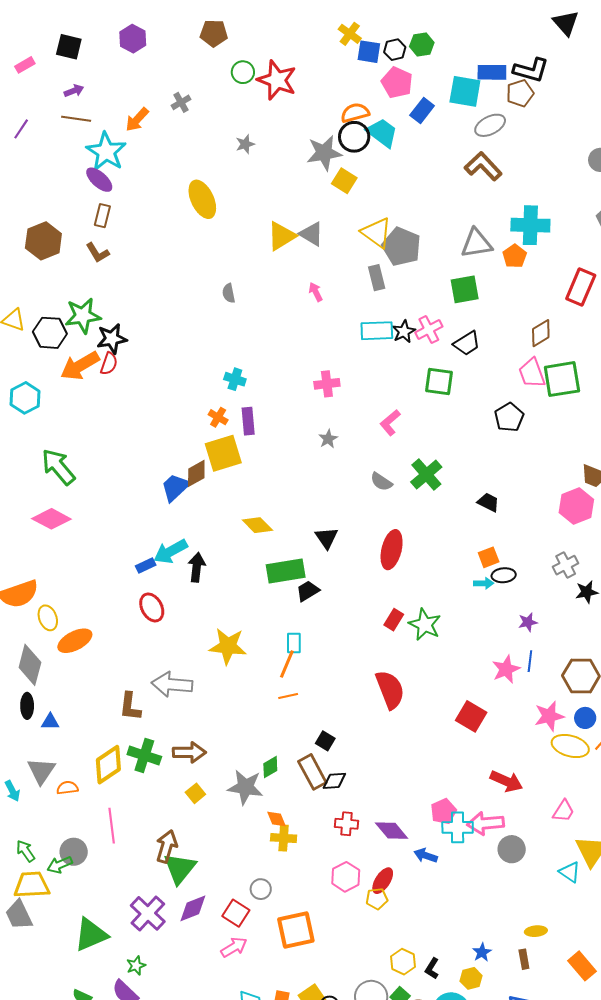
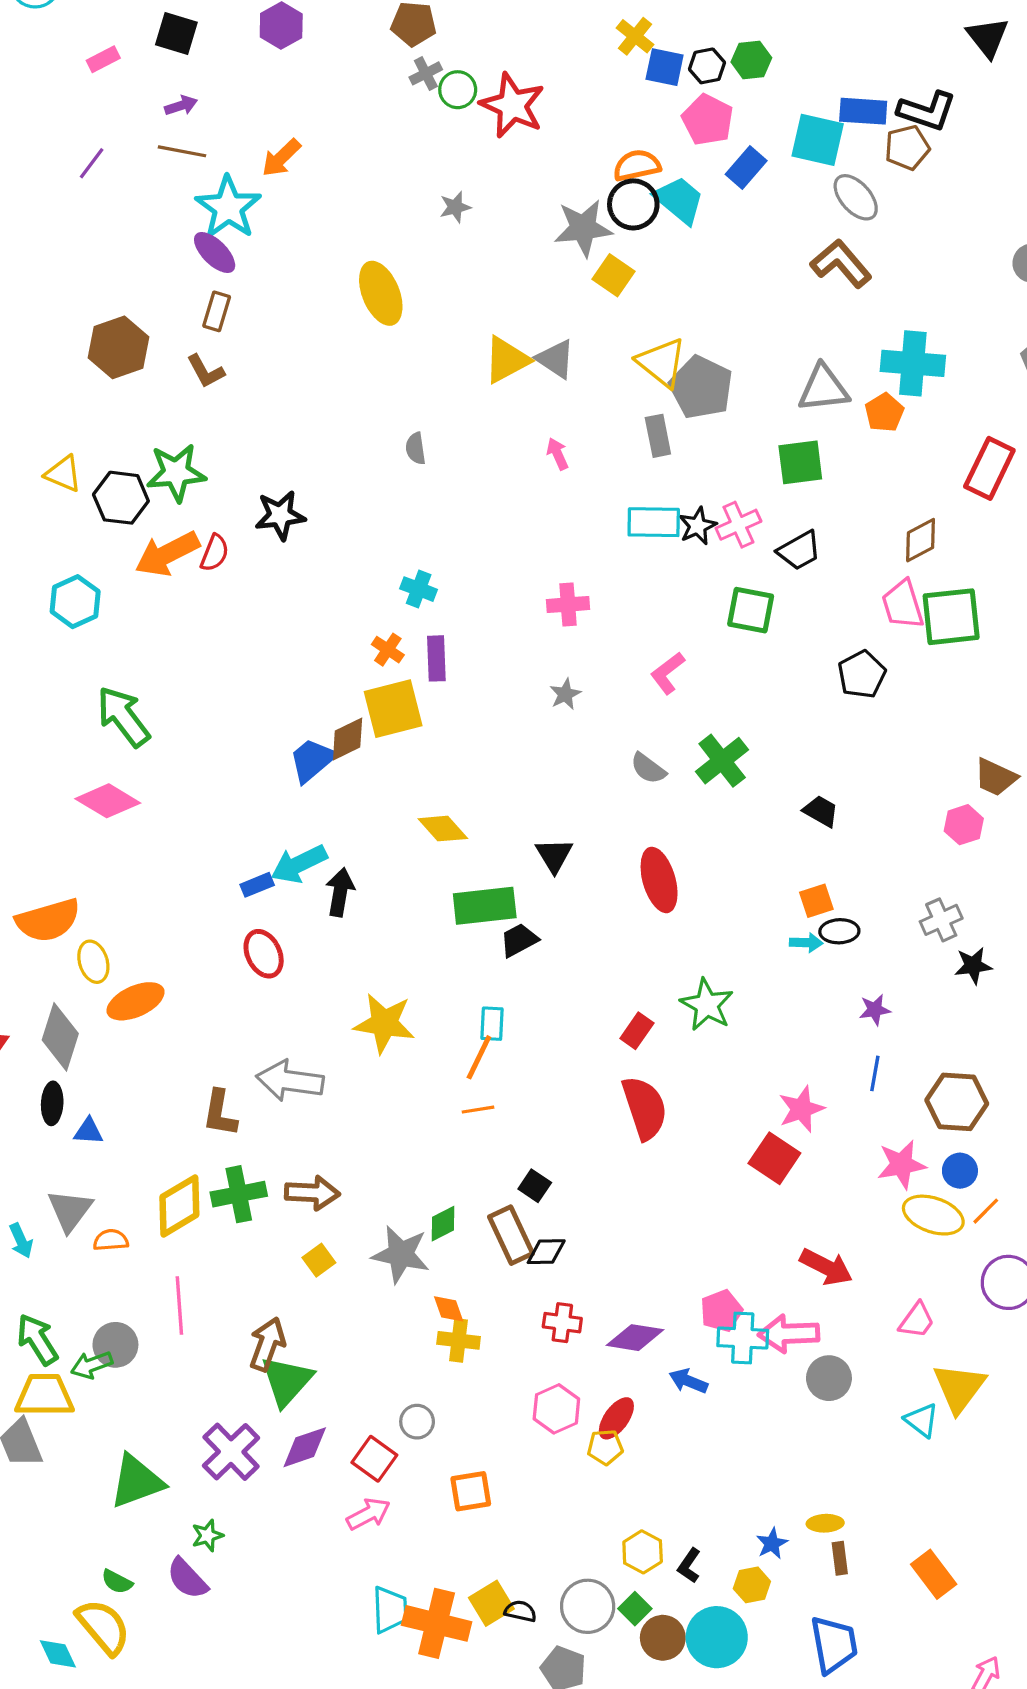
gray cross: (181, 102) -> (426, 73), moved
gray ellipse: (490, 125) -> (856, 197), turned 72
black star: (112, 339) -> (280, 515), moved
pink hexagon: (576, 506) -> (964, 825), size x0.7
red ellipse: (392, 550) -> (659, 880), turned -33
red rectangle: (394, 620) -> (637, 1031), moved
pink star: (506, 669) -> (801, 1109), moved
green cross: (144, 755) -> (239, 1194), turned -32
purple diamond: (392, 831) -> (635, 1338), turned -44
green arrow: (26, 851) -> (37, 1339), size x1.4
orange square: (296, 930) -> (471, 1491), size x0.7
yellow ellipse: (536, 931) -> (825, 1523), moved

